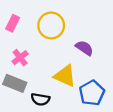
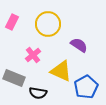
pink cross: (20, 58) -> (33, 55), moved

